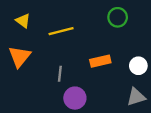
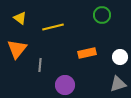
gray line: (60, 74) -> (40, 65), moved

